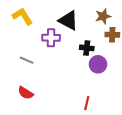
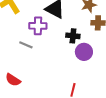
gray line: (27, 60) -> (26, 45), moved

